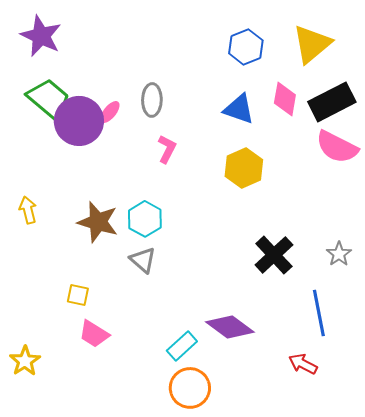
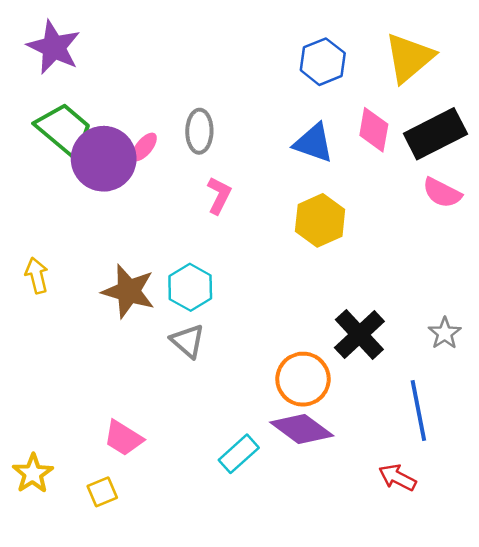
pink semicircle: (337, 147) -> (442, 193), size x0.7
yellow square: (78, 295) -> (102, 492), moved, turned -35
orange circle: (190, 388) -> (303, 379), moved

